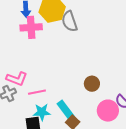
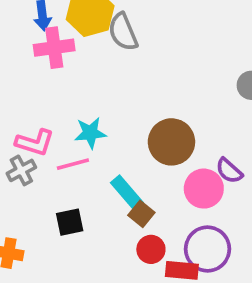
brown circle: (92, 84) -> (171, 142), size x1.6
cyan star: (42, 112) -> (90, 133), moved

